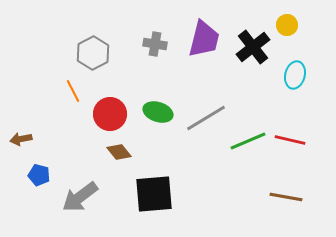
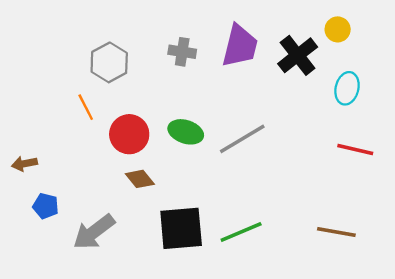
red line: (290, 140) -> (355, 150), moved
green line: (248, 141) -> (241, 232), moved

